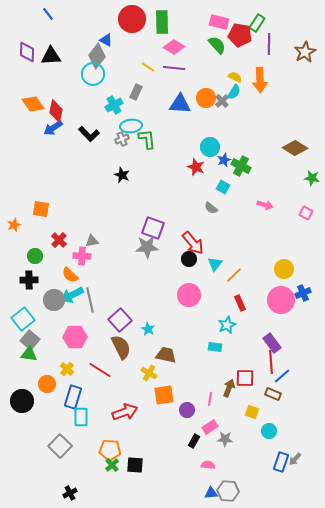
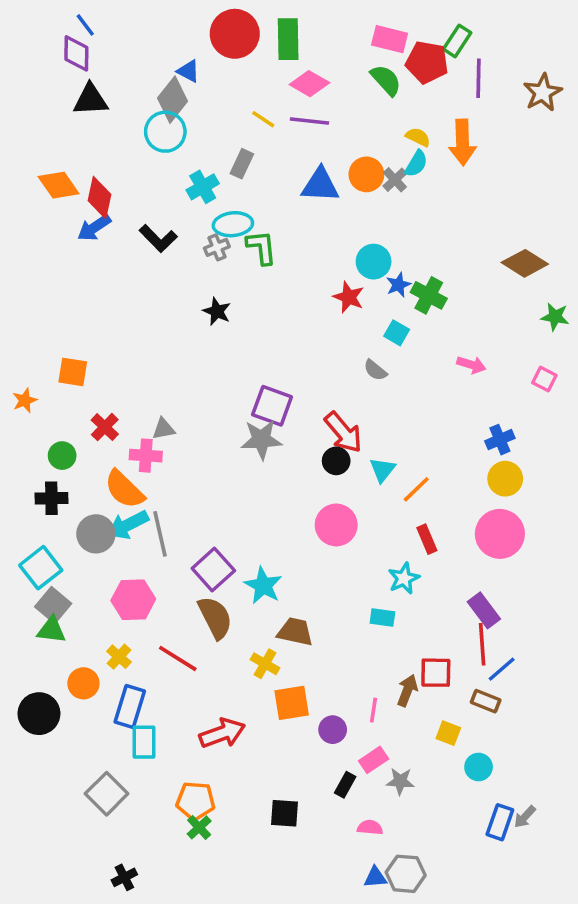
purple diamond: (27, 52) -> (76, 53), moved
orange semicircle: (70, 275) -> (124, 489), size x1.4
blue cross: (303, 293) -> (500, 440), moved
cyan star: (148, 329) -> (263, 585), size x1.5
black square: (135, 465) -> (285, 813), moved

